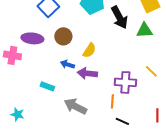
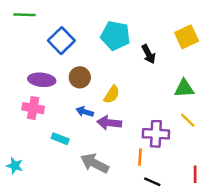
black arrow: (119, 17) -> (149, 54), size x0.7
green triangle: (144, 30) -> (184, 88), moved
pink cross: (12, 55) -> (33, 108), moved
cyan star: (17, 114) -> (15, 166), moved

